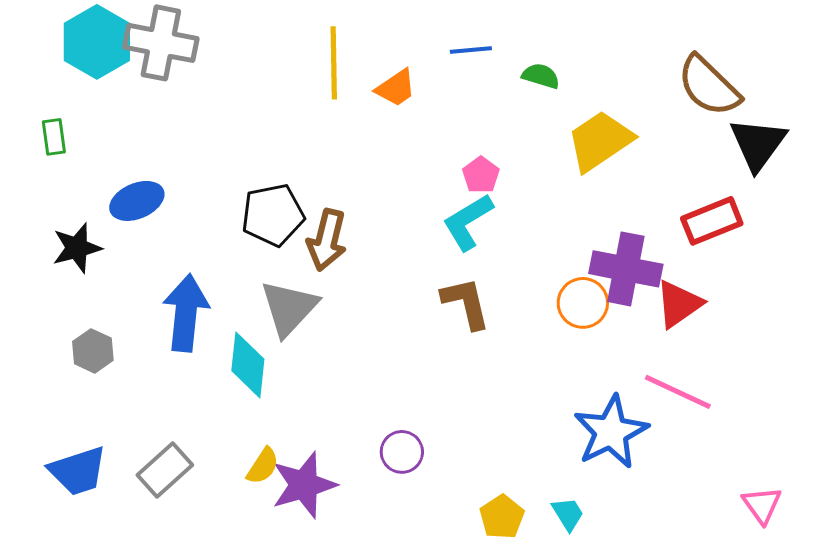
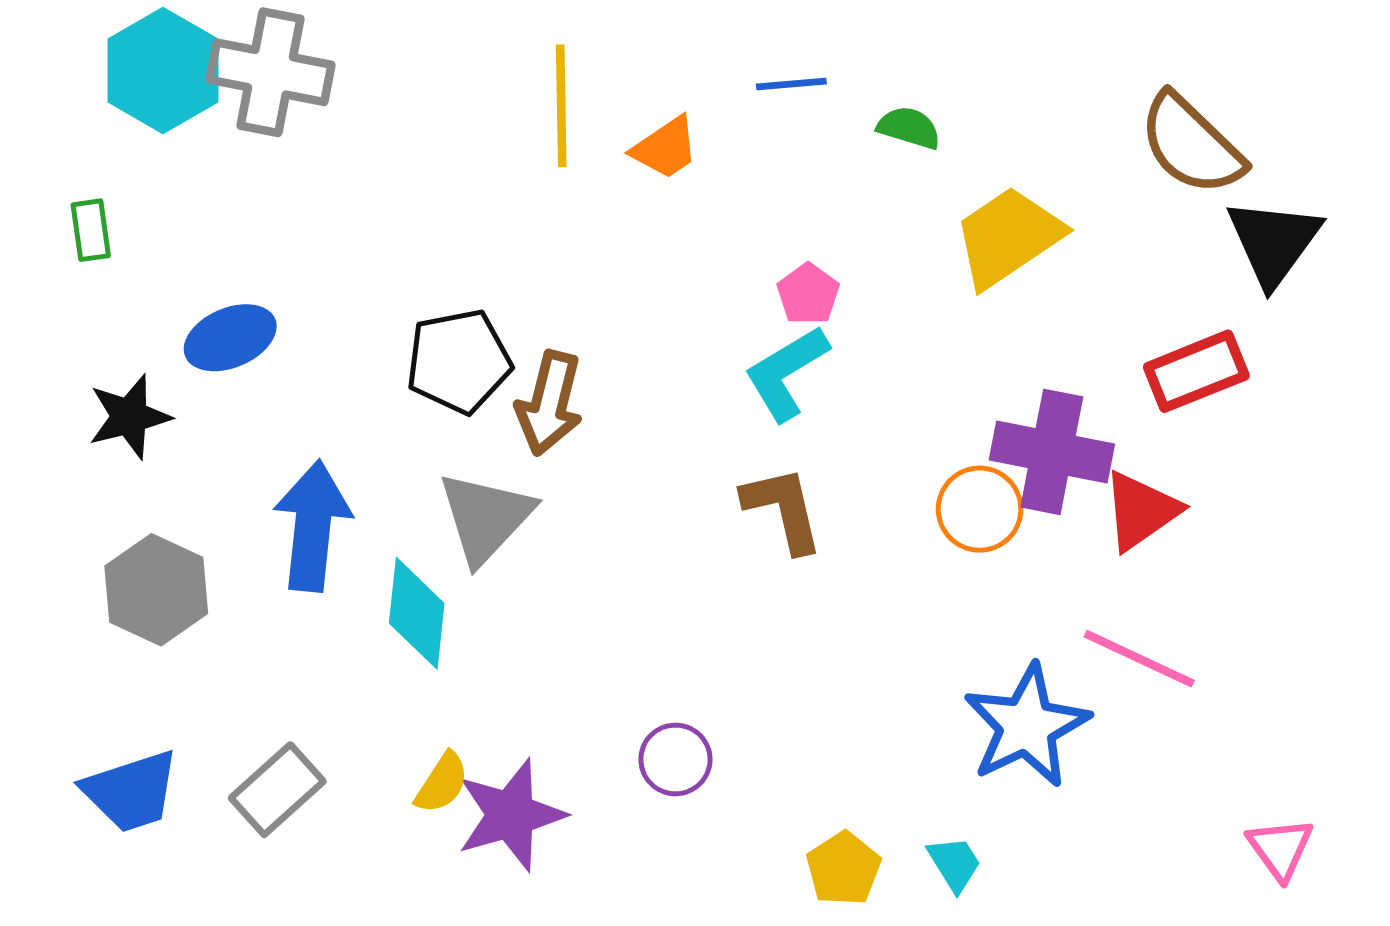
gray hexagon: (93, 351) -> (156, 590), size x1.5

